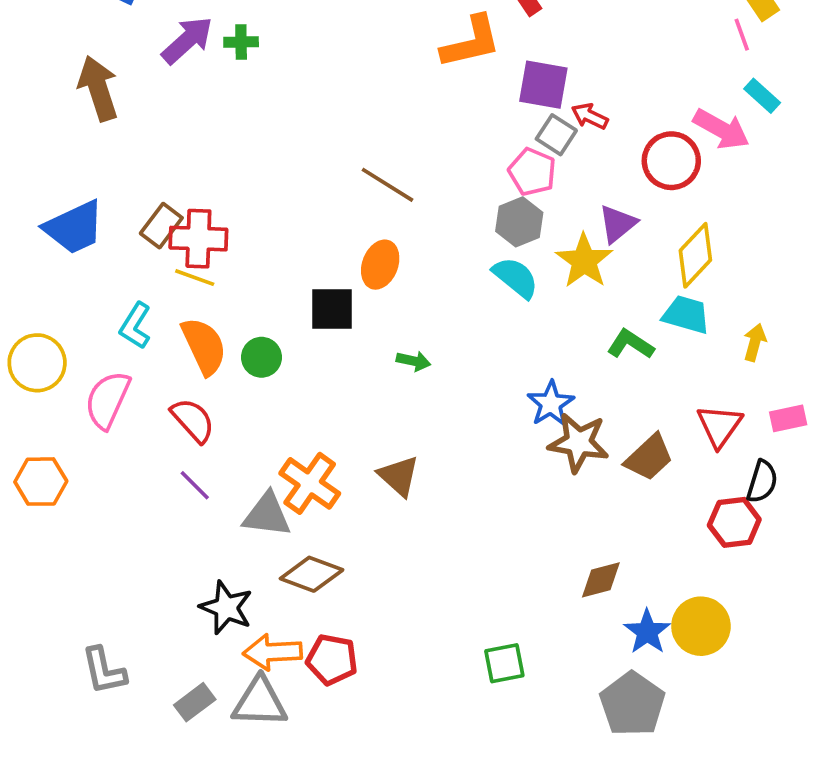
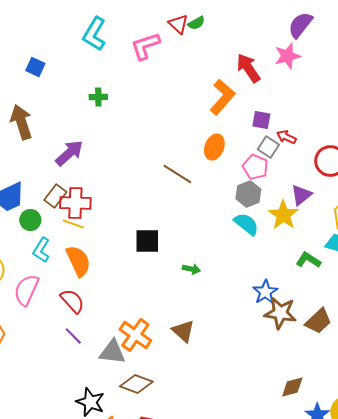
purple arrow: (187, 40) -> (69, 153), moved
orange L-shape: (471, 42) -> (222, 97), turned -36
purple square: (543, 85) -> (261, 120), size x0.7
orange ellipse: (380, 265) -> (214, 147), moved
green circle: (261, 357) -> (30, 220), moved

